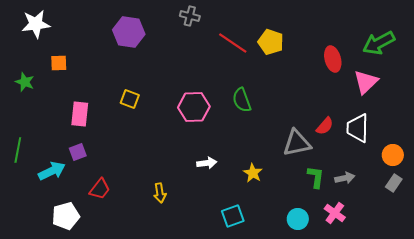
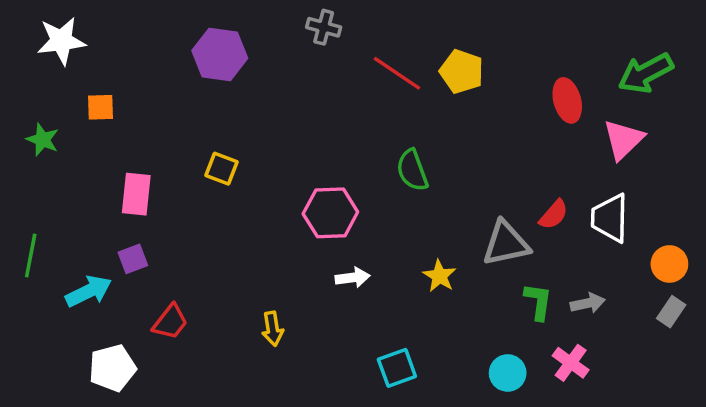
pink hexagon: (194, 107) -> (330, 213), moved
yellow star: (253, 173) -> (439, 276), moved

